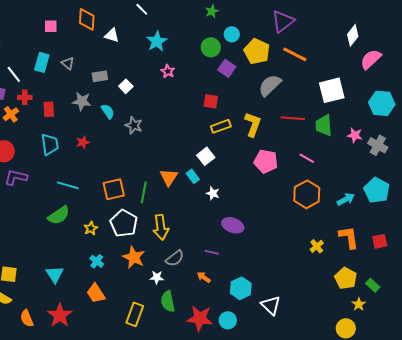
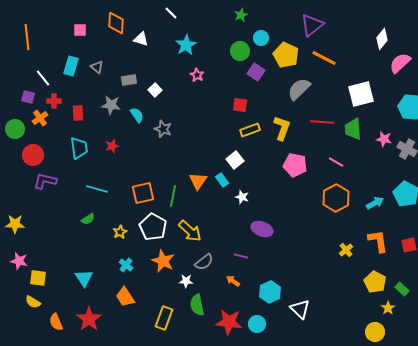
green semicircle: (59, 215) -> (88, 219), size x0.6
yellow arrow: (161, 227) -> (190, 231), turned -40

